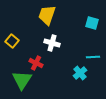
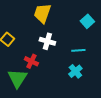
cyan square: (92, 23) -> (87, 21), turned 32
cyan line: (93, 57) -> (78, 50), moved

